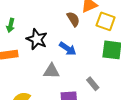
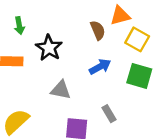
green arrow: (11, 25) -> (19, 26), turned -32
blue arrow: (68, 49) -> (100, 67), moved, turned -72

